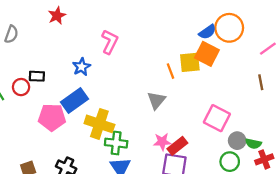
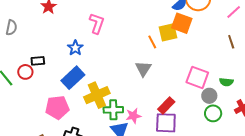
pink pentagon: (52, 117) -> (57, 107), moved
yellow cross: (99, 124) -> (97, 95), turned -35
gray circle: (237, 141) -> (209, 96), moved
pink star: (162, 142) -> (133, 116), moved
green semicircle: (253, 144) -> (226, 82), moved

